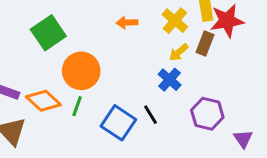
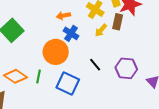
orange circle: (81, 71) -> (56, 52), moved
blue cross: (170, 80) -> (71, 33), moved
black line: (151, 115) -> (95, 65), moved

